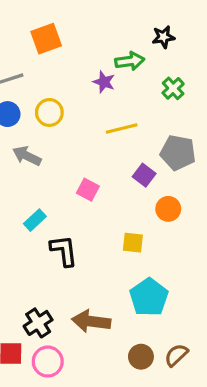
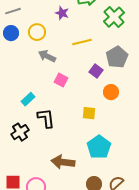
purple star: (104, 82) -> (62, 13), moved
green cross: (173, 88) -> (114, 17), size x1.5
gray pentagon: (178, 153) -> (117, 57), turned 30
gray arrow: (27, 156) -> (47, 56), moved
black cross: (38, 323) -> (20, 132), moved

